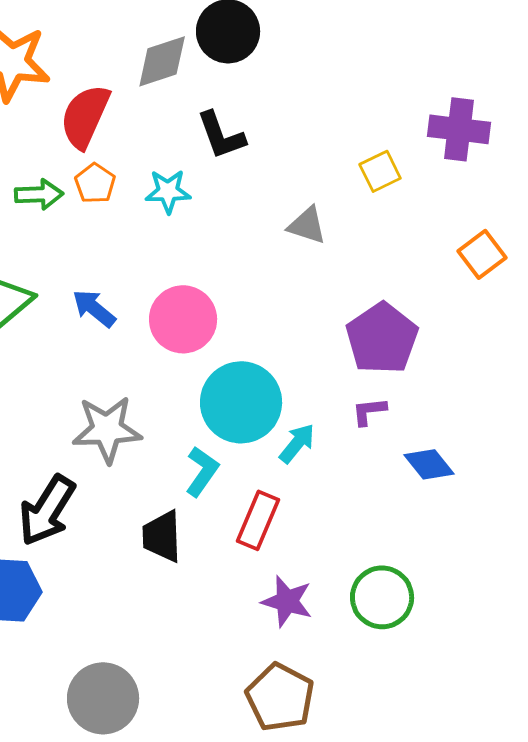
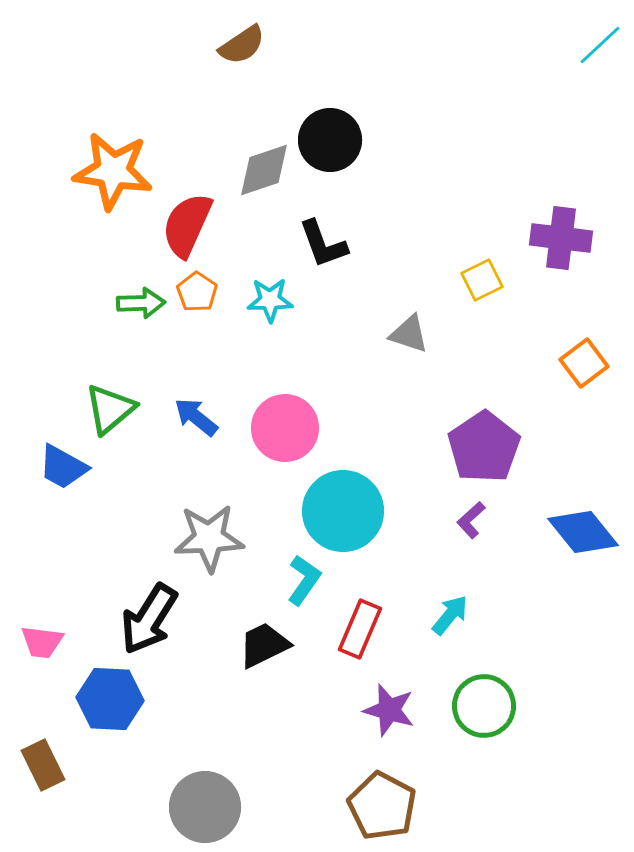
purple L-shape: (369, 411) -> (471, 520), turned -36
cyan arrow: (297, 443) -> (450, 615), moved
blue diamond: (429, 464) -> (583, 532), moved, size x1.4
black trapezoid: (162, 536) -> (264, 645), turned 66

